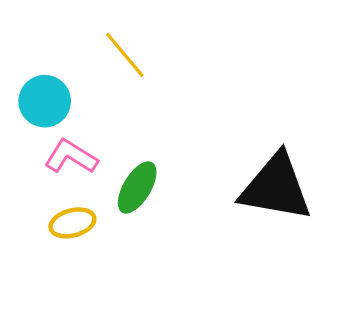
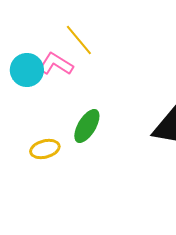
pink L-shape: (71, 157) -> (56, 64), moved

